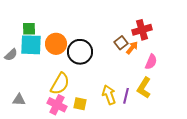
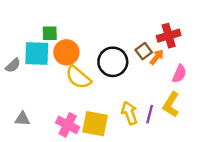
green square: (29, 29) -> (50, 33), moved
black circle: (80, 52) -> (113, 62), moved
yellow semicircle: (60, 84) -> (78, 77), moved, turned 100
yellow square: (80, 104) -> (95, 124), size x1.6

